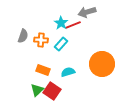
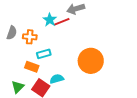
cyan rectangle: (61, 44) -> (44, 54), moved, turned 32
cyan semicircle: (68, 72) -> (57, 79), moved
green triangle: (37, 90) -> (18, 87), moved

